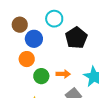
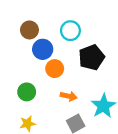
orange circle: (27, 59) -> (55, 69), moved
green circle: (41, 76) -> (27, 92), moved

